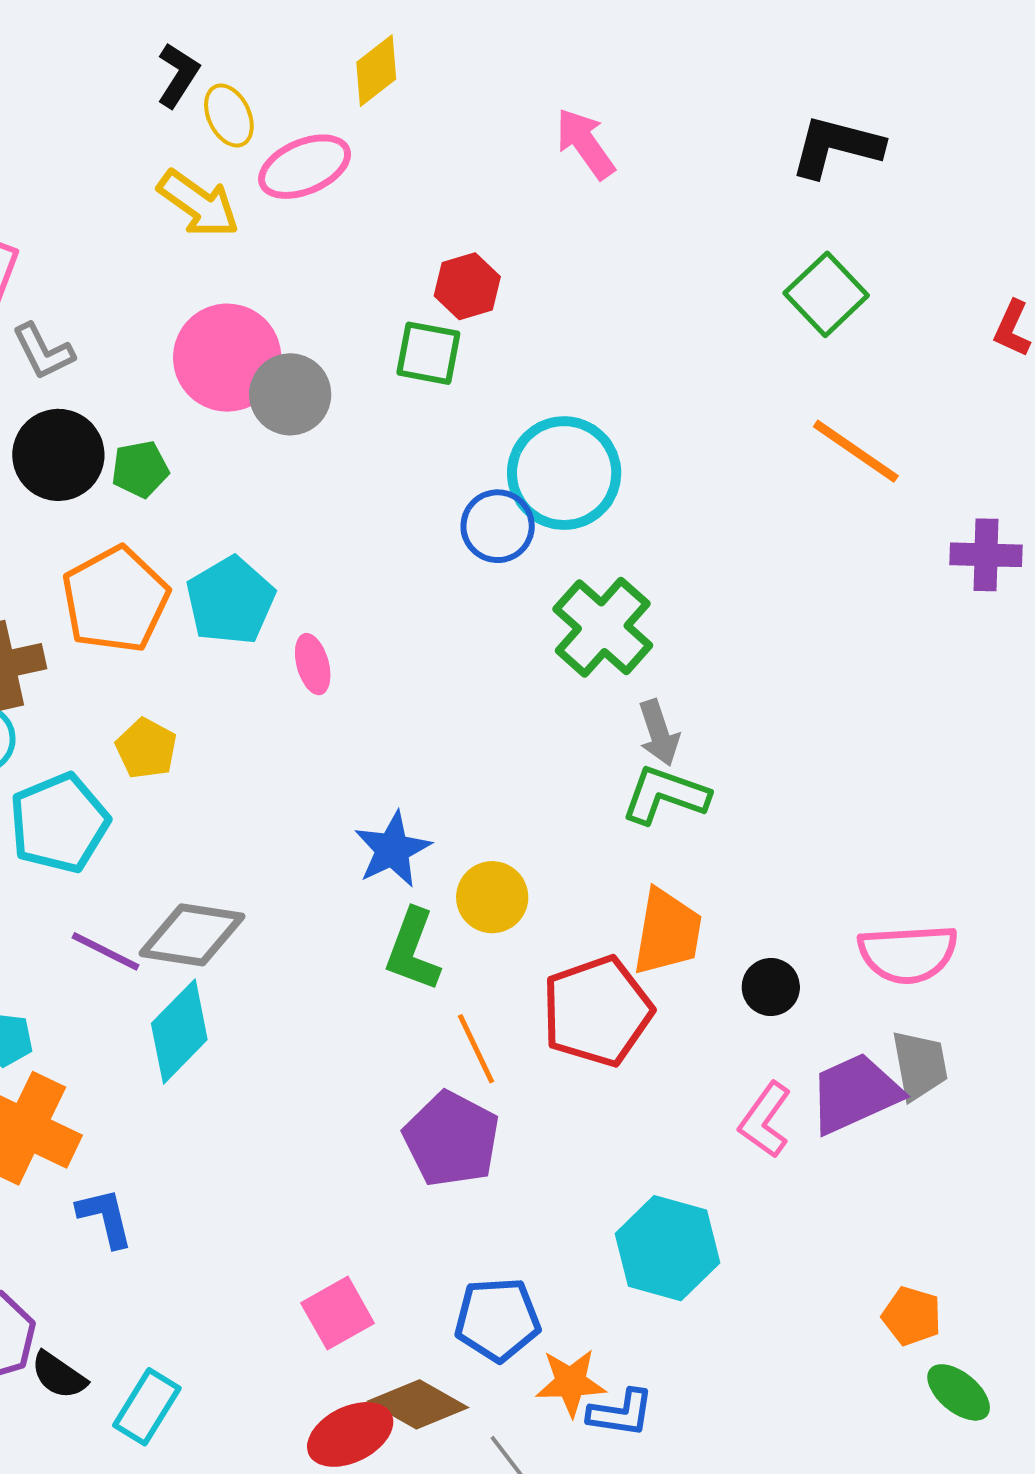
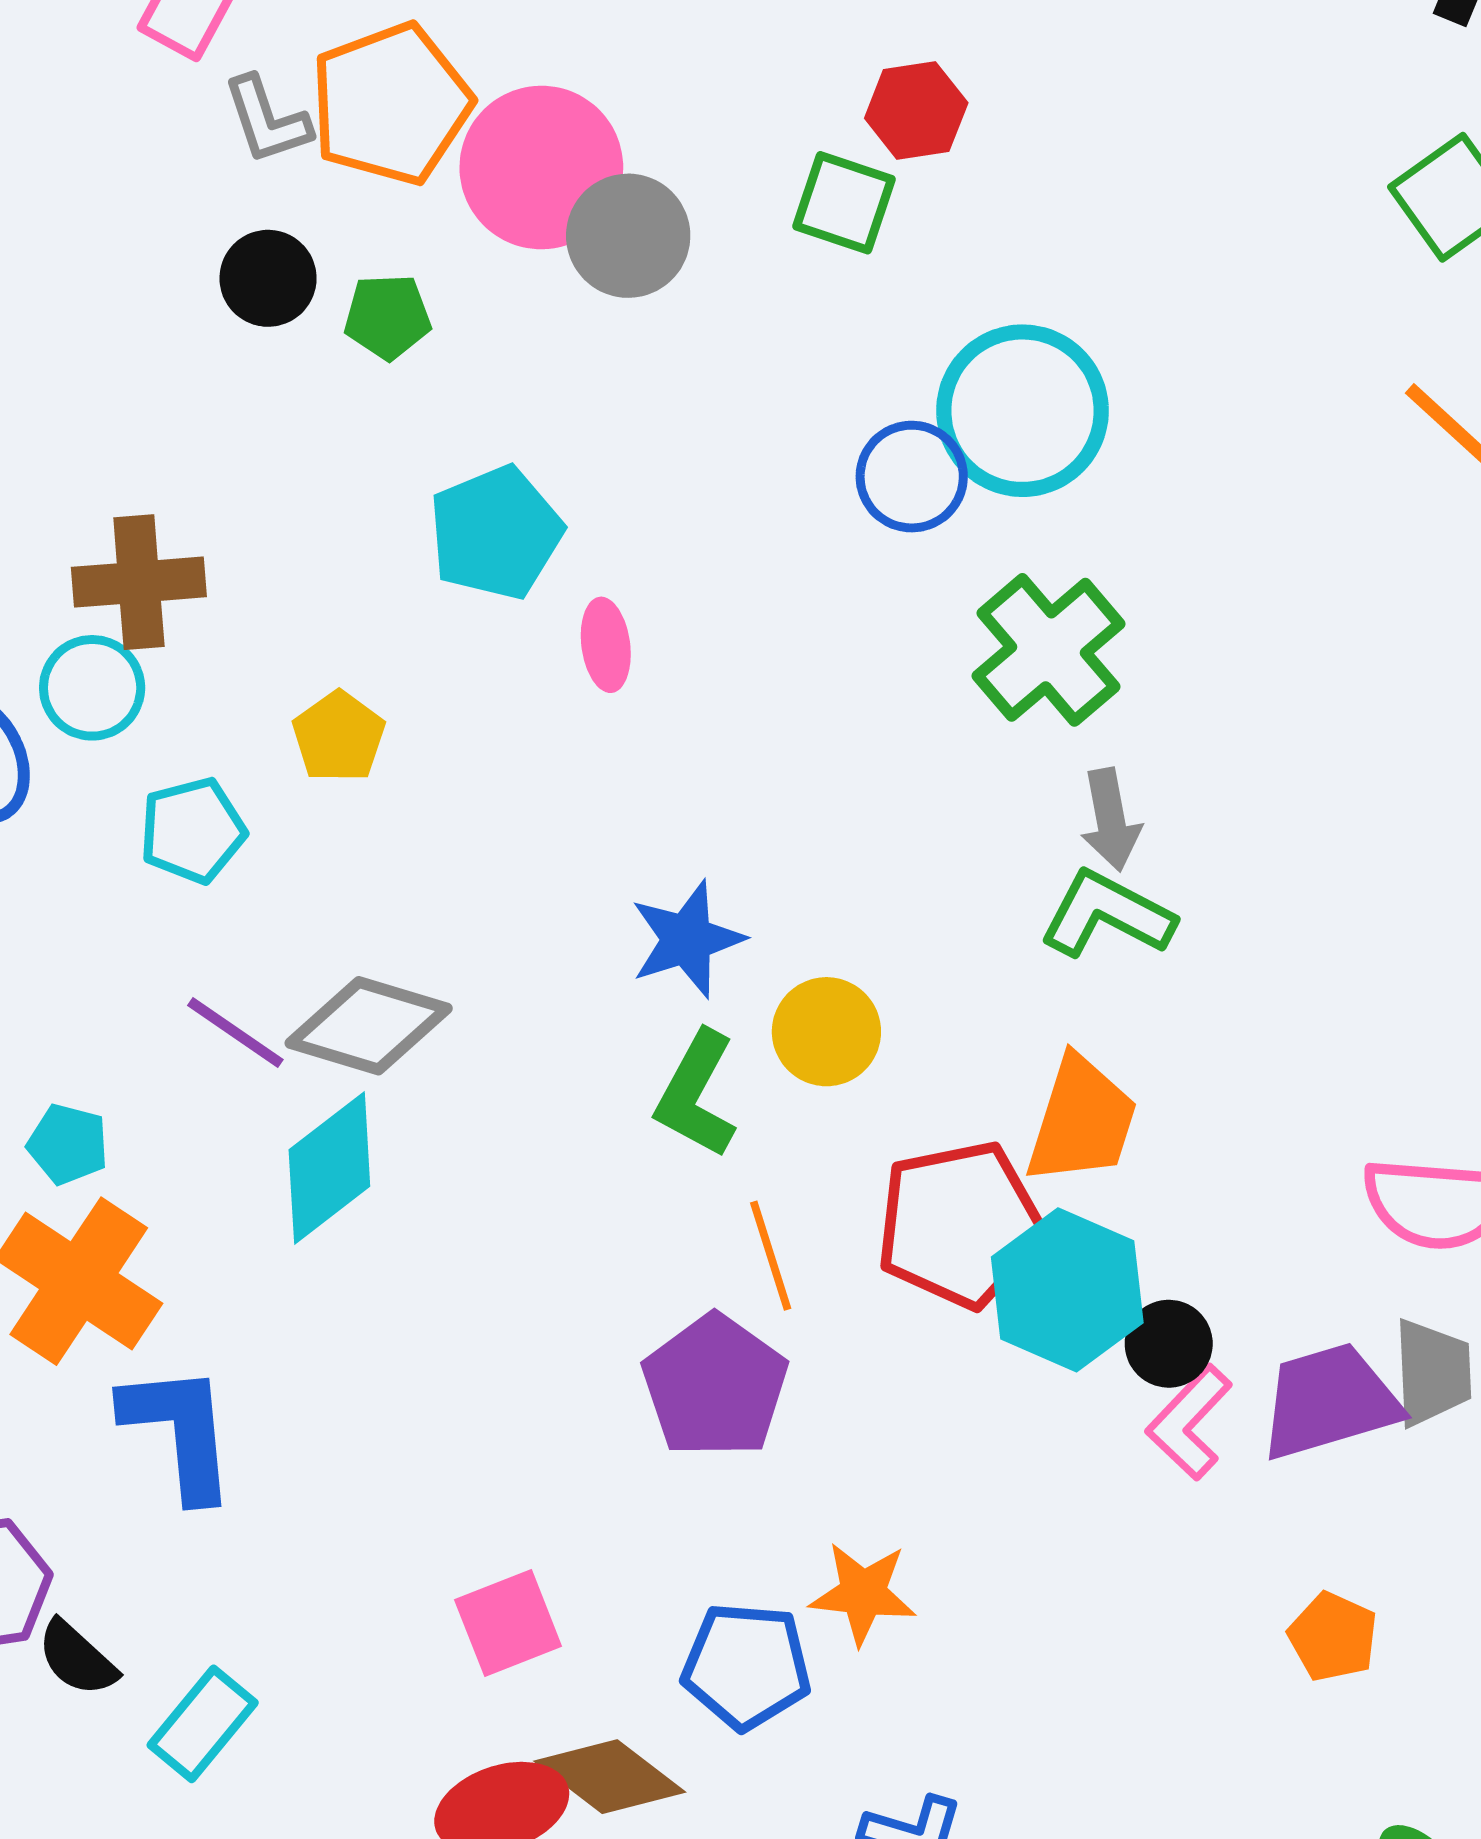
black circle: (58, 455) -> (268, 278), size x0.7
orange pentagon: (115, 600) -> (391, 104), moved
cyan pentagon: (59, 823) -> (193, 830), size x0.7
black circle: (771, 987) -> (1169, 1344), moved
blue L-shape: (105, 1218) -> (179, 1431), size x1.5
cyan hexagon: (667, 1248) -> (1067, 1290), moved
orange pentagon: (912, 1316) -> (1333, 1637), moved
orange star: (571, 1383) -> (863, 1593), moved

